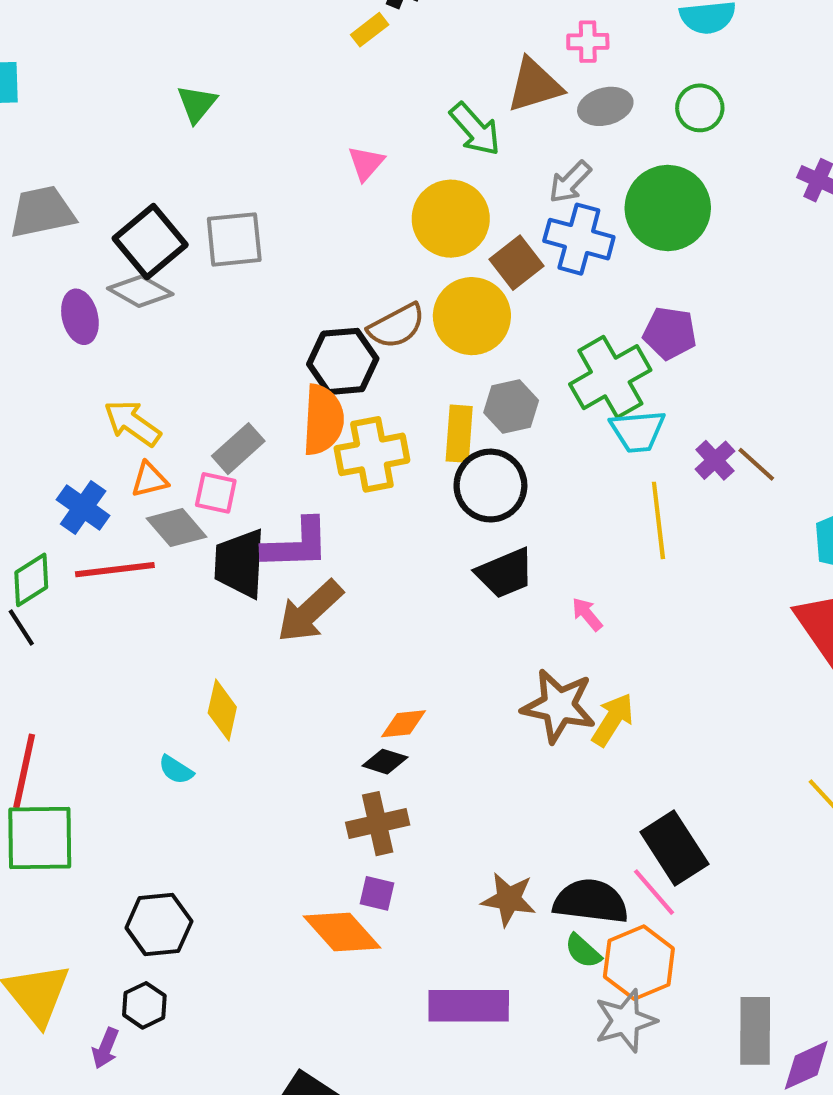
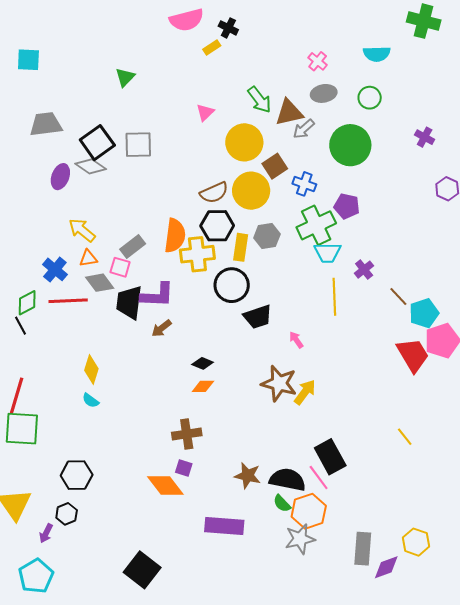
pink cross: (588, 42) -> (318, 61), turned 36
brown triangle: (534, 85) -> (289, 113), moved
blue cross: (579, 239) -> (304, 184), moved, size x0.7
purple ellipse: (80, 317) -> (60, 177), turned 30
black hexagon: (343, 361) -> (217, 226), moved
brown line: (756, 464) -> (398, 296), moved
black circle: (490, 486) -> (232, 285), moved
brown arrow: (310, 611) -> (161, 328), size x0.6
yellow diamond: (222, 710) -> (91, 369), moved
black diamond: (385, 762) -> (203, 363), moved

